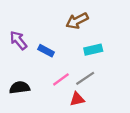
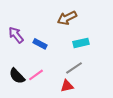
pink line: (61, 79) -> (36, 75), moved
black semicircle: (19, 88) -> (17, 76), turned -126

